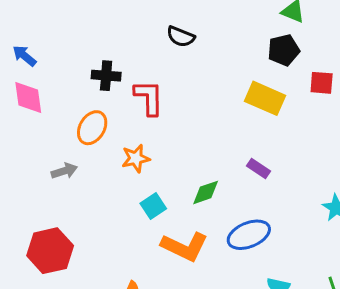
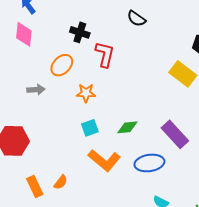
purple rectangle: (259, 169) -> (175, 134), moved, size x1.8

